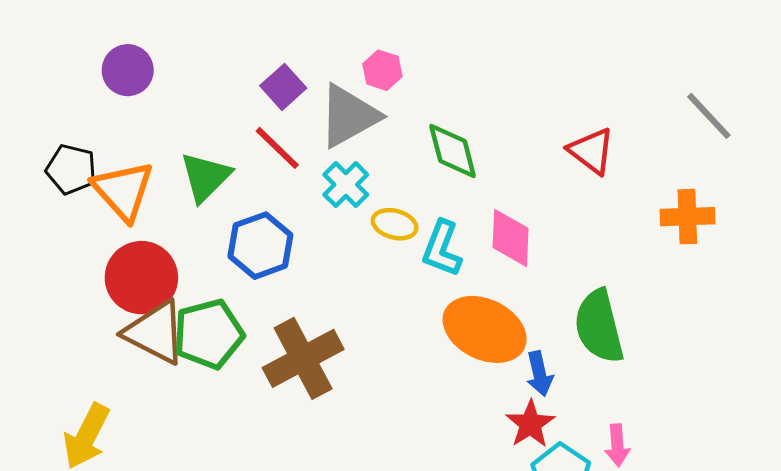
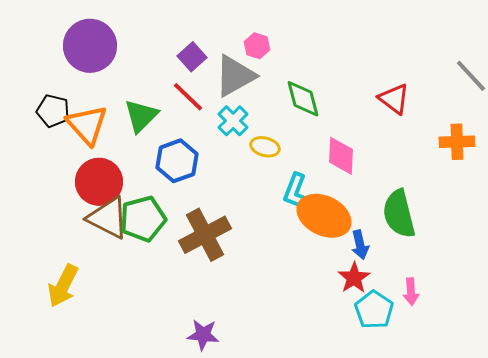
purple circle: (128, 70) -> (90, 46), size x1.6
cyan L-shape: (442, 249) -> (296, 192), moved

